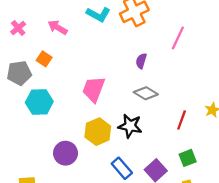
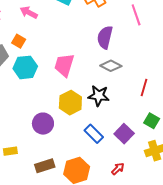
pink line: (178, 38) -> (136, 15), turned -40
purple semicircle: (141, 61) -> (105, 37), size x1.6
cyan hexagon: (39, 102) -> (25, 67), moved
green square: (188, 158) -> (152, 121), turned -35

